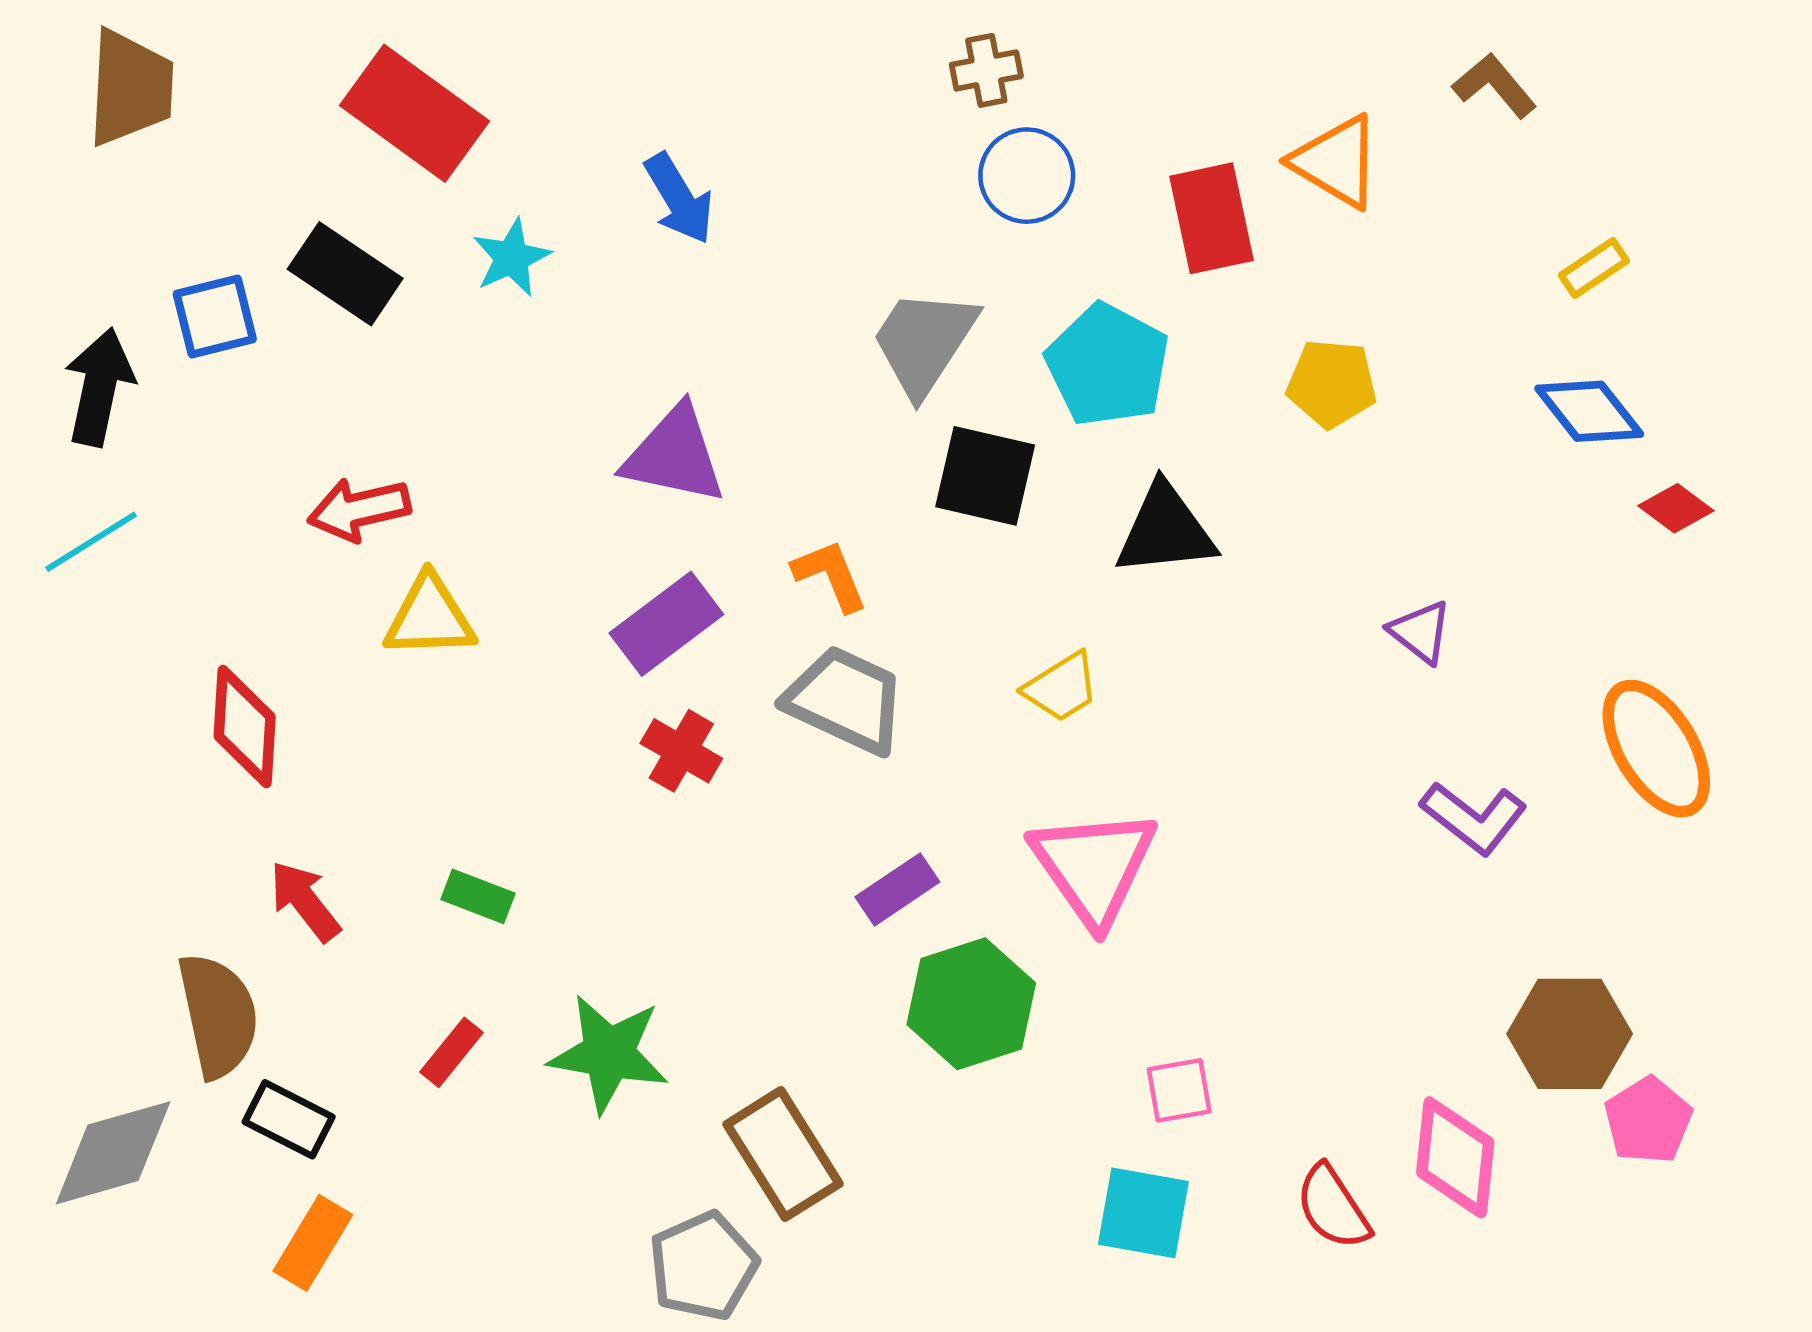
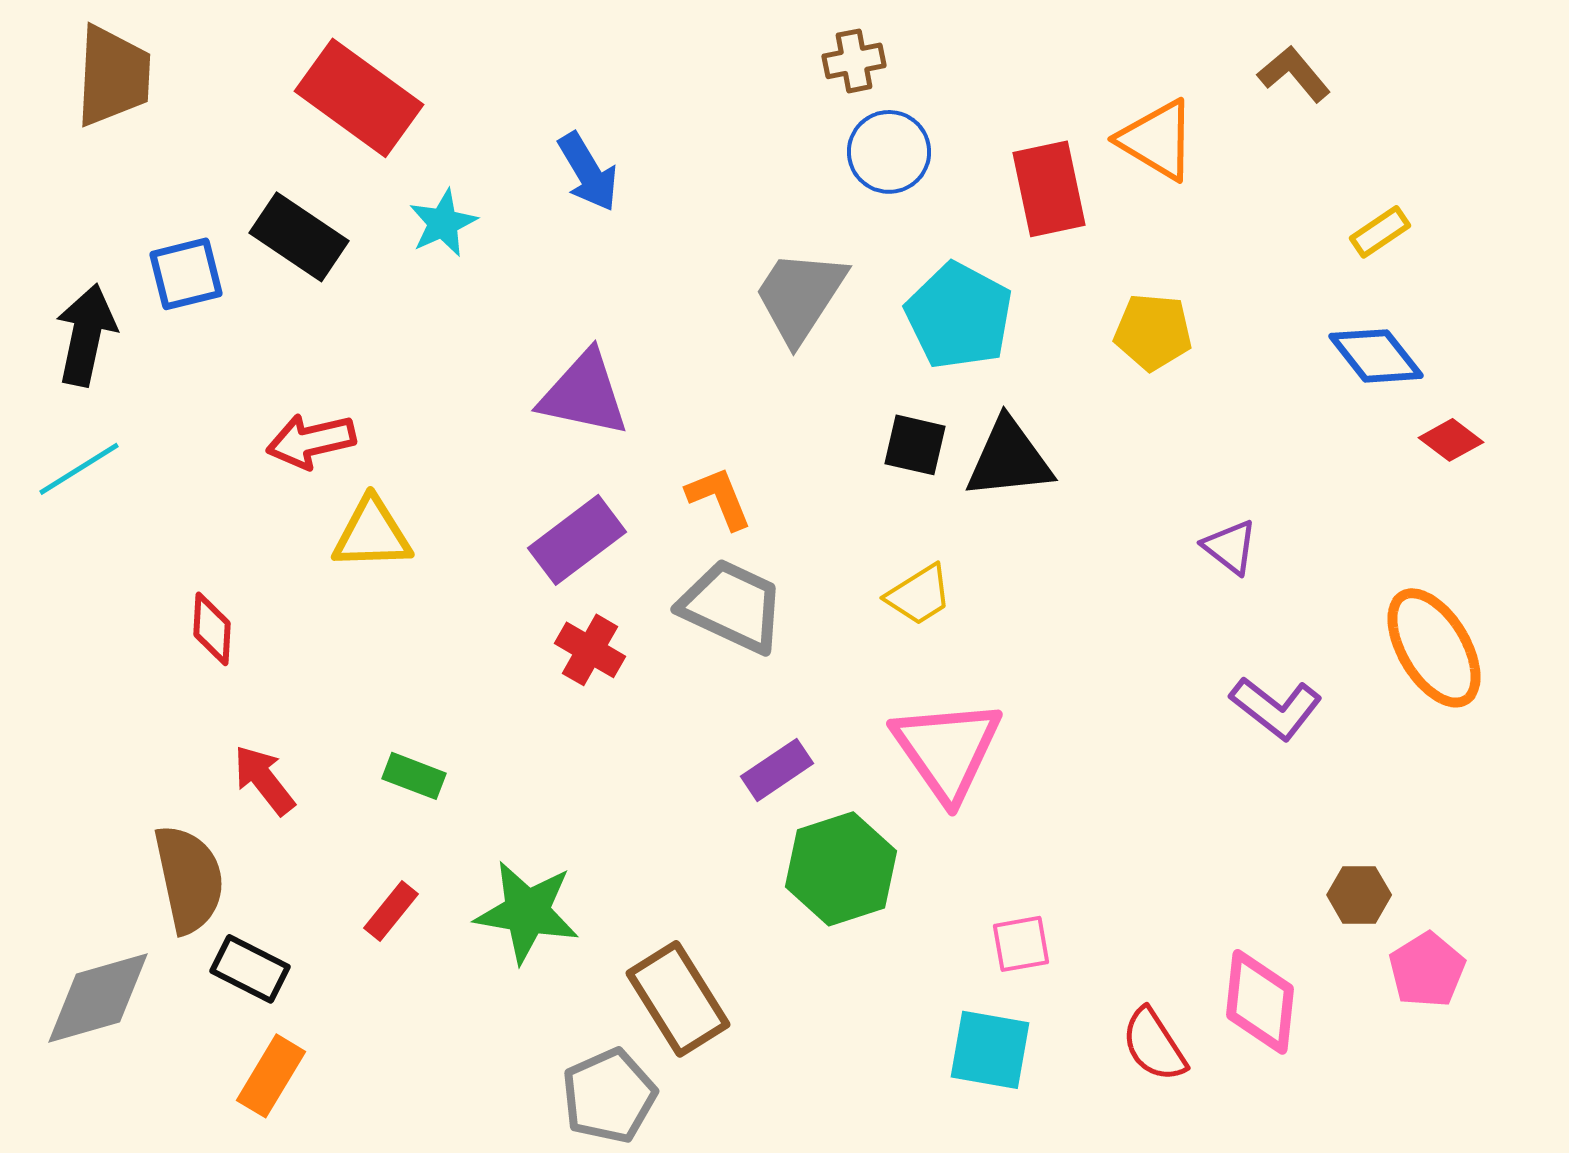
black square: (985, 476) -> (915, 445), moved, size x0.7
red diamond: (245, 727) -> (212, 629), size x0.7
brown hexagon: (1570, 1034) -> (1359, 895), size x0.6

